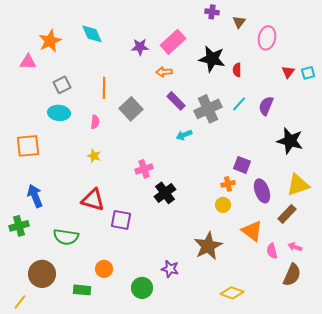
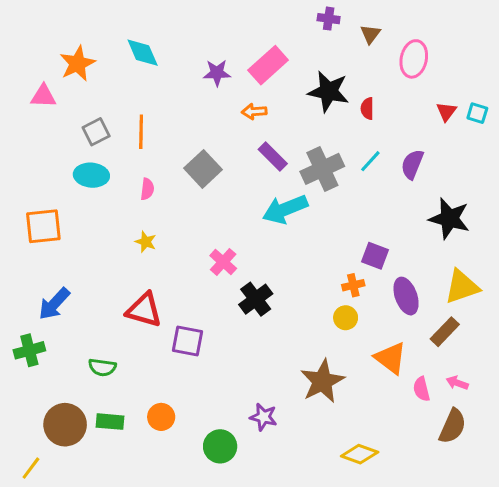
cyan square: (308, 73) -> (477, 113), turned 32
orange line: (104, 88) -> (141, 132), moved
cyan arrow: (184, 135) -> (285, 209), size x1.8
pink cross: (144, 169) -> (223, 262), turned -30
blue arrow: (35, 196) -> (54, 304), turned -115
green semicircle: (66, 237) -> (102, 367), size x0.7
green rectangle: (82, 290) -> (110, 422), moved

